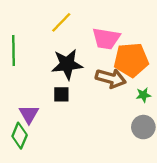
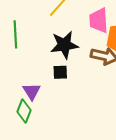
pink trapezoid: (106, 39) -> (99, 20), turned 80

